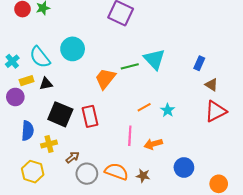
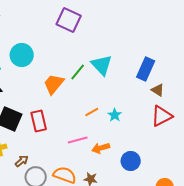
blue rectangle: (199, 63) -> (146, 69), size x1.6
green line: (130, 66) -> (78, 72), turned -36
pink line: (130, 136) -> (78, 140), turned 72
blue circle: (184, 167) -> (131, 161), moved

